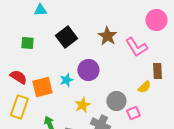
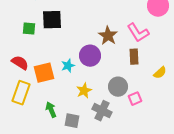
brown star: (107, 36) -> (108, 36), moved
black square: (66, 37) -> (52, 20), moved, turned 35
brown rectangle: (157, 71) -> (134, 57), moved
yellow semicircle: (144, 87) -> (160, 73), moved

